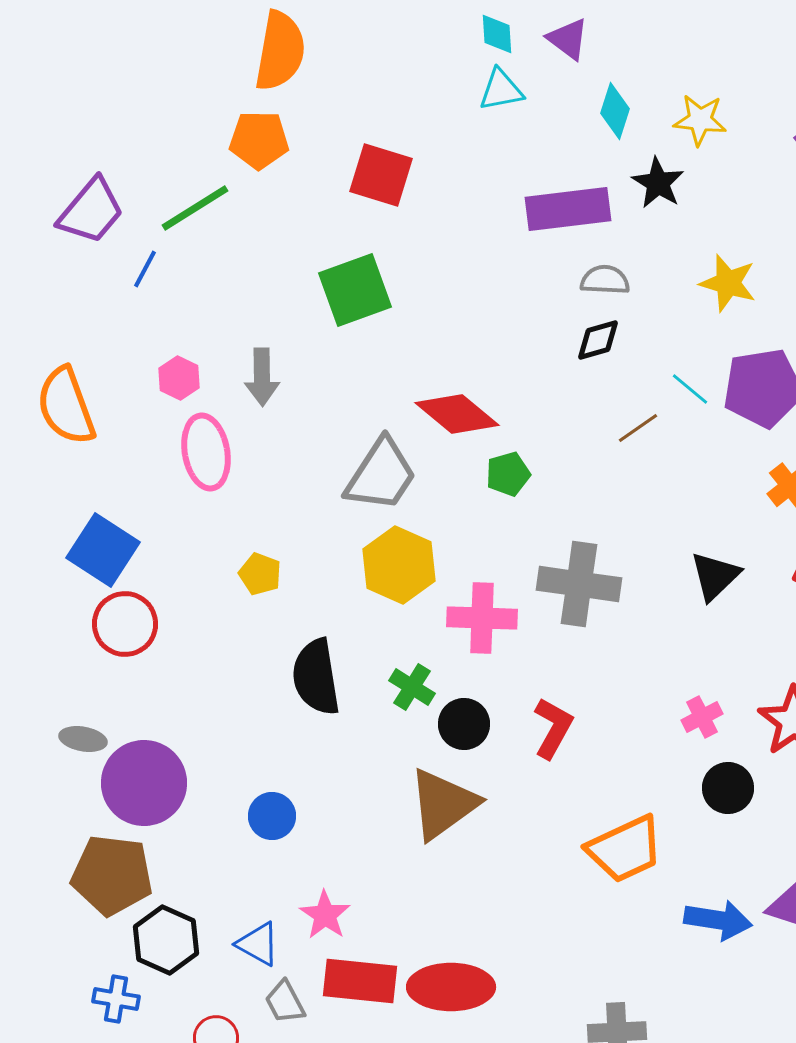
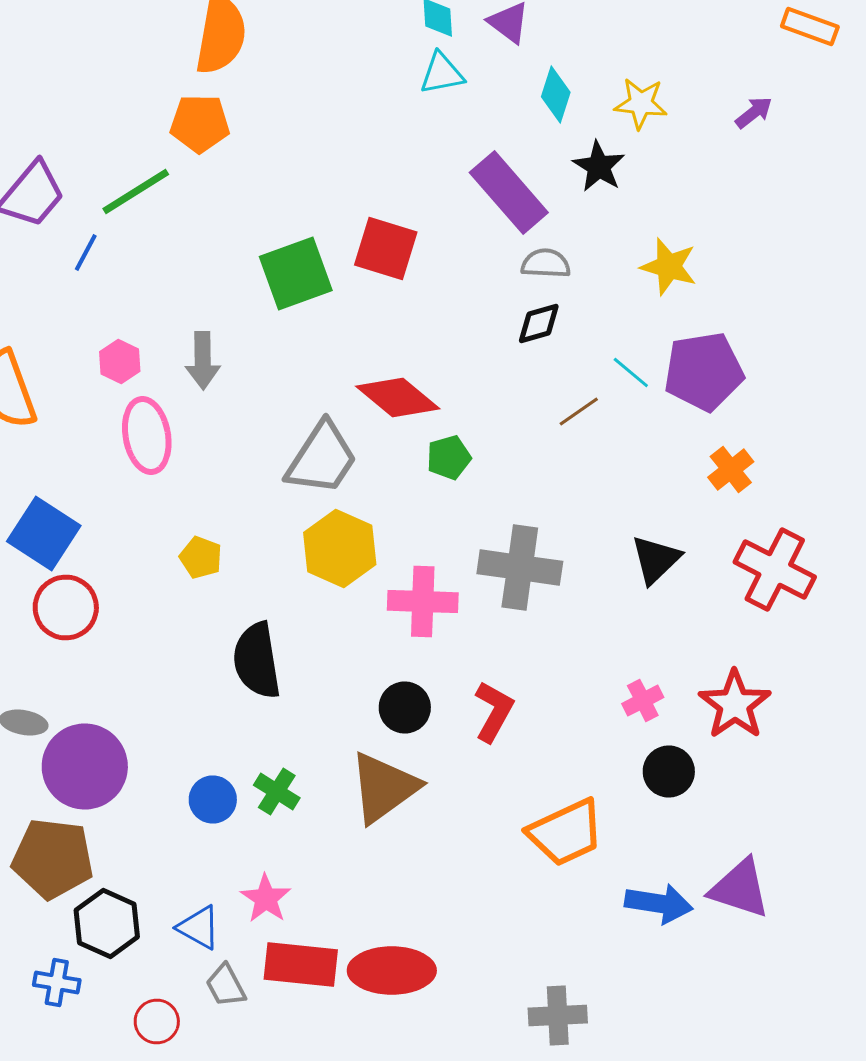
red square: (381, 175) -> (386, 248), moved
purple rectangle: (568, 209) -> (509, 192), turned 56
green cross: (412, 687) -> (277, 792), moved

